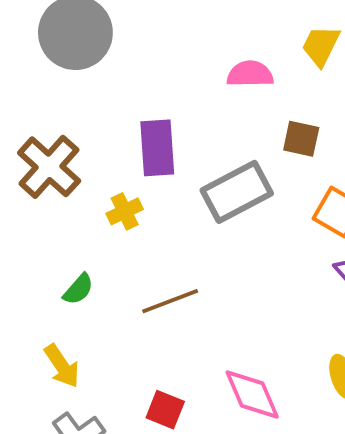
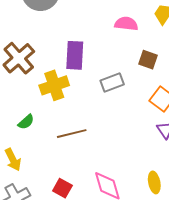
gray rectangle: (237, 192) -> (112, 82), size x0.7
yellow cross: (125, 211) -> (54, 85), size x1.6

